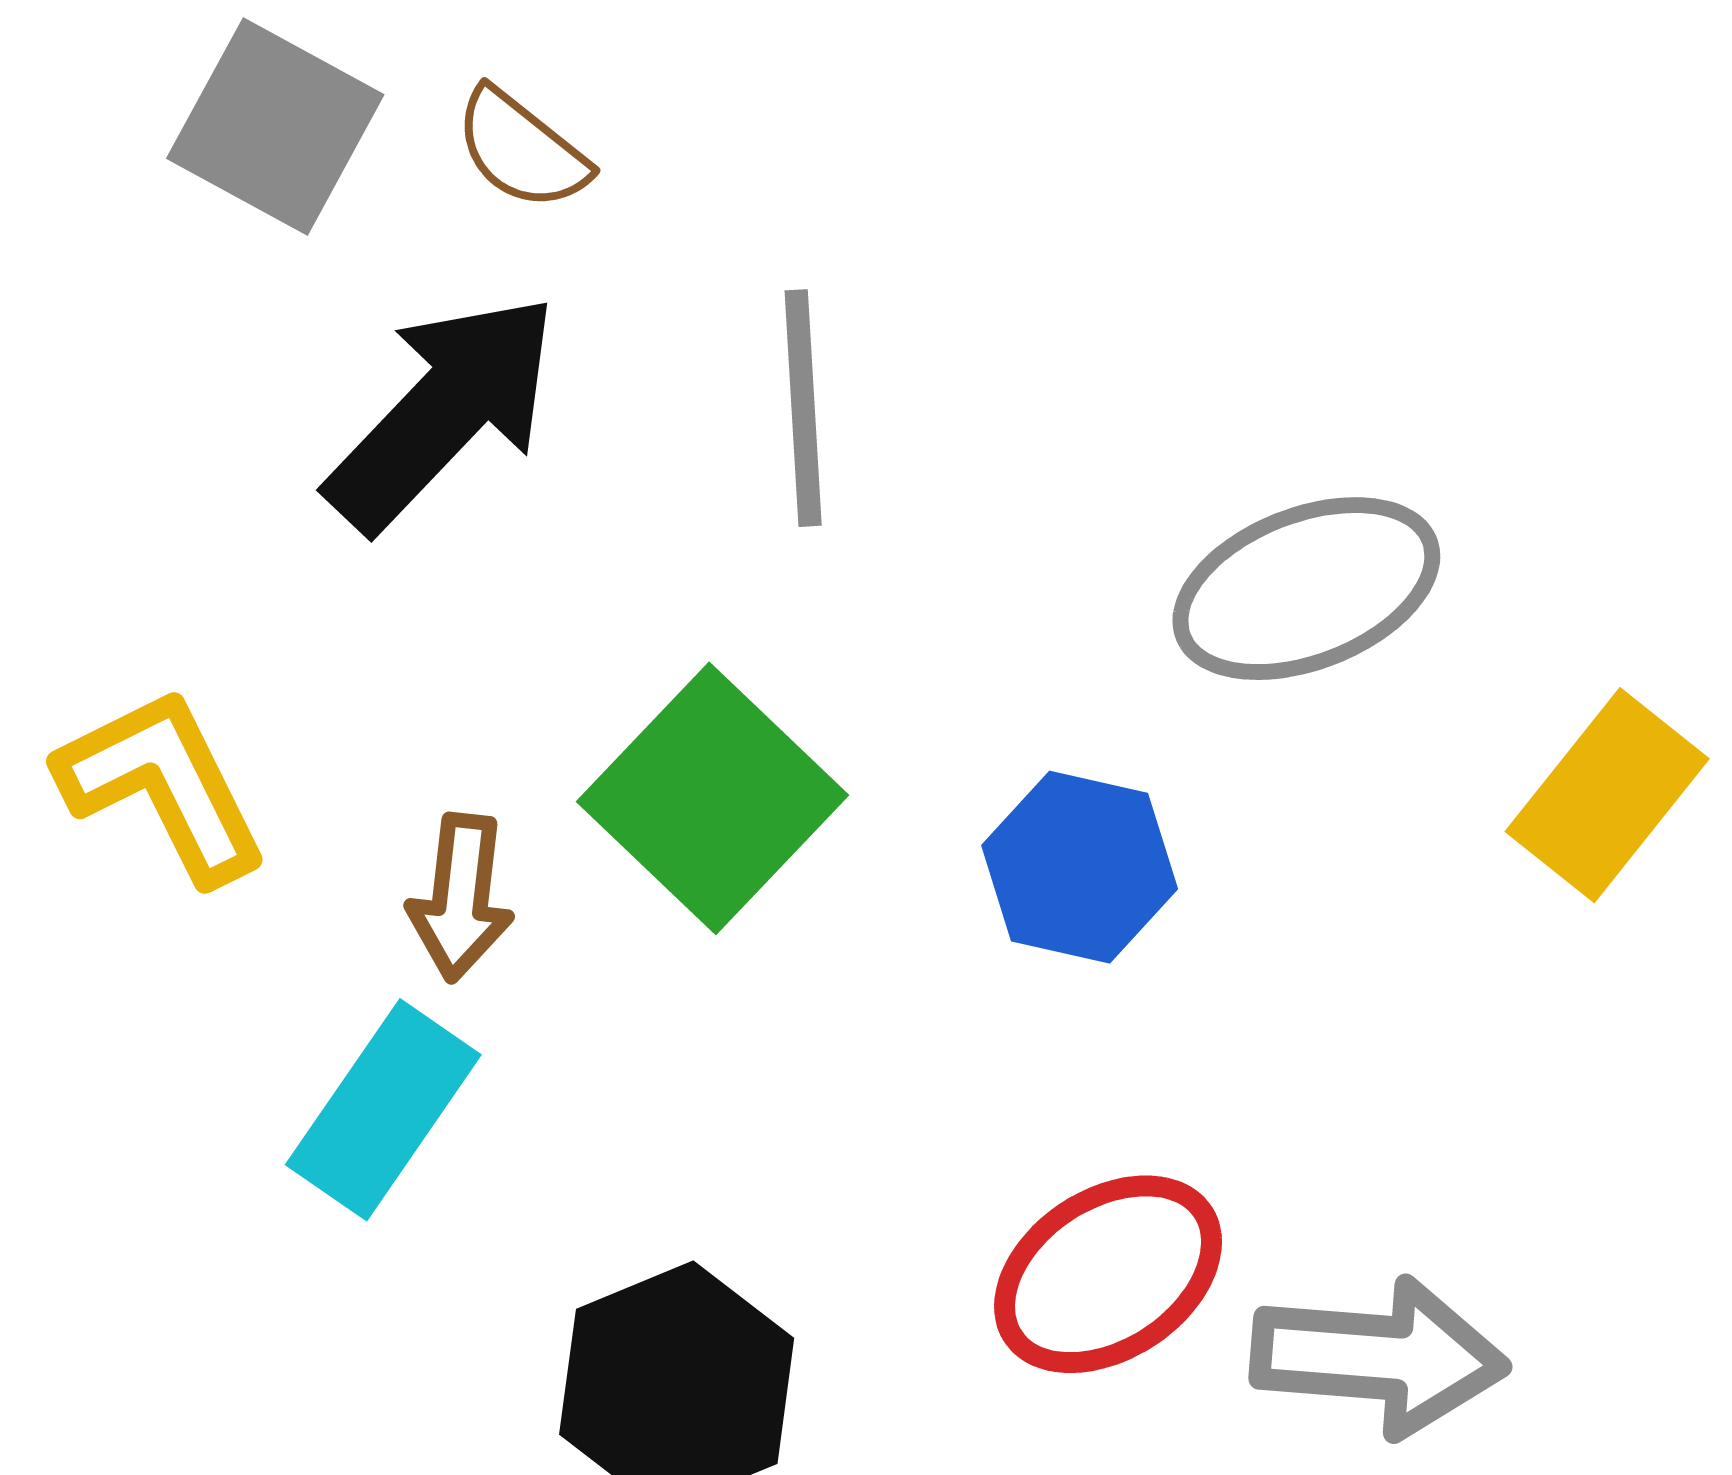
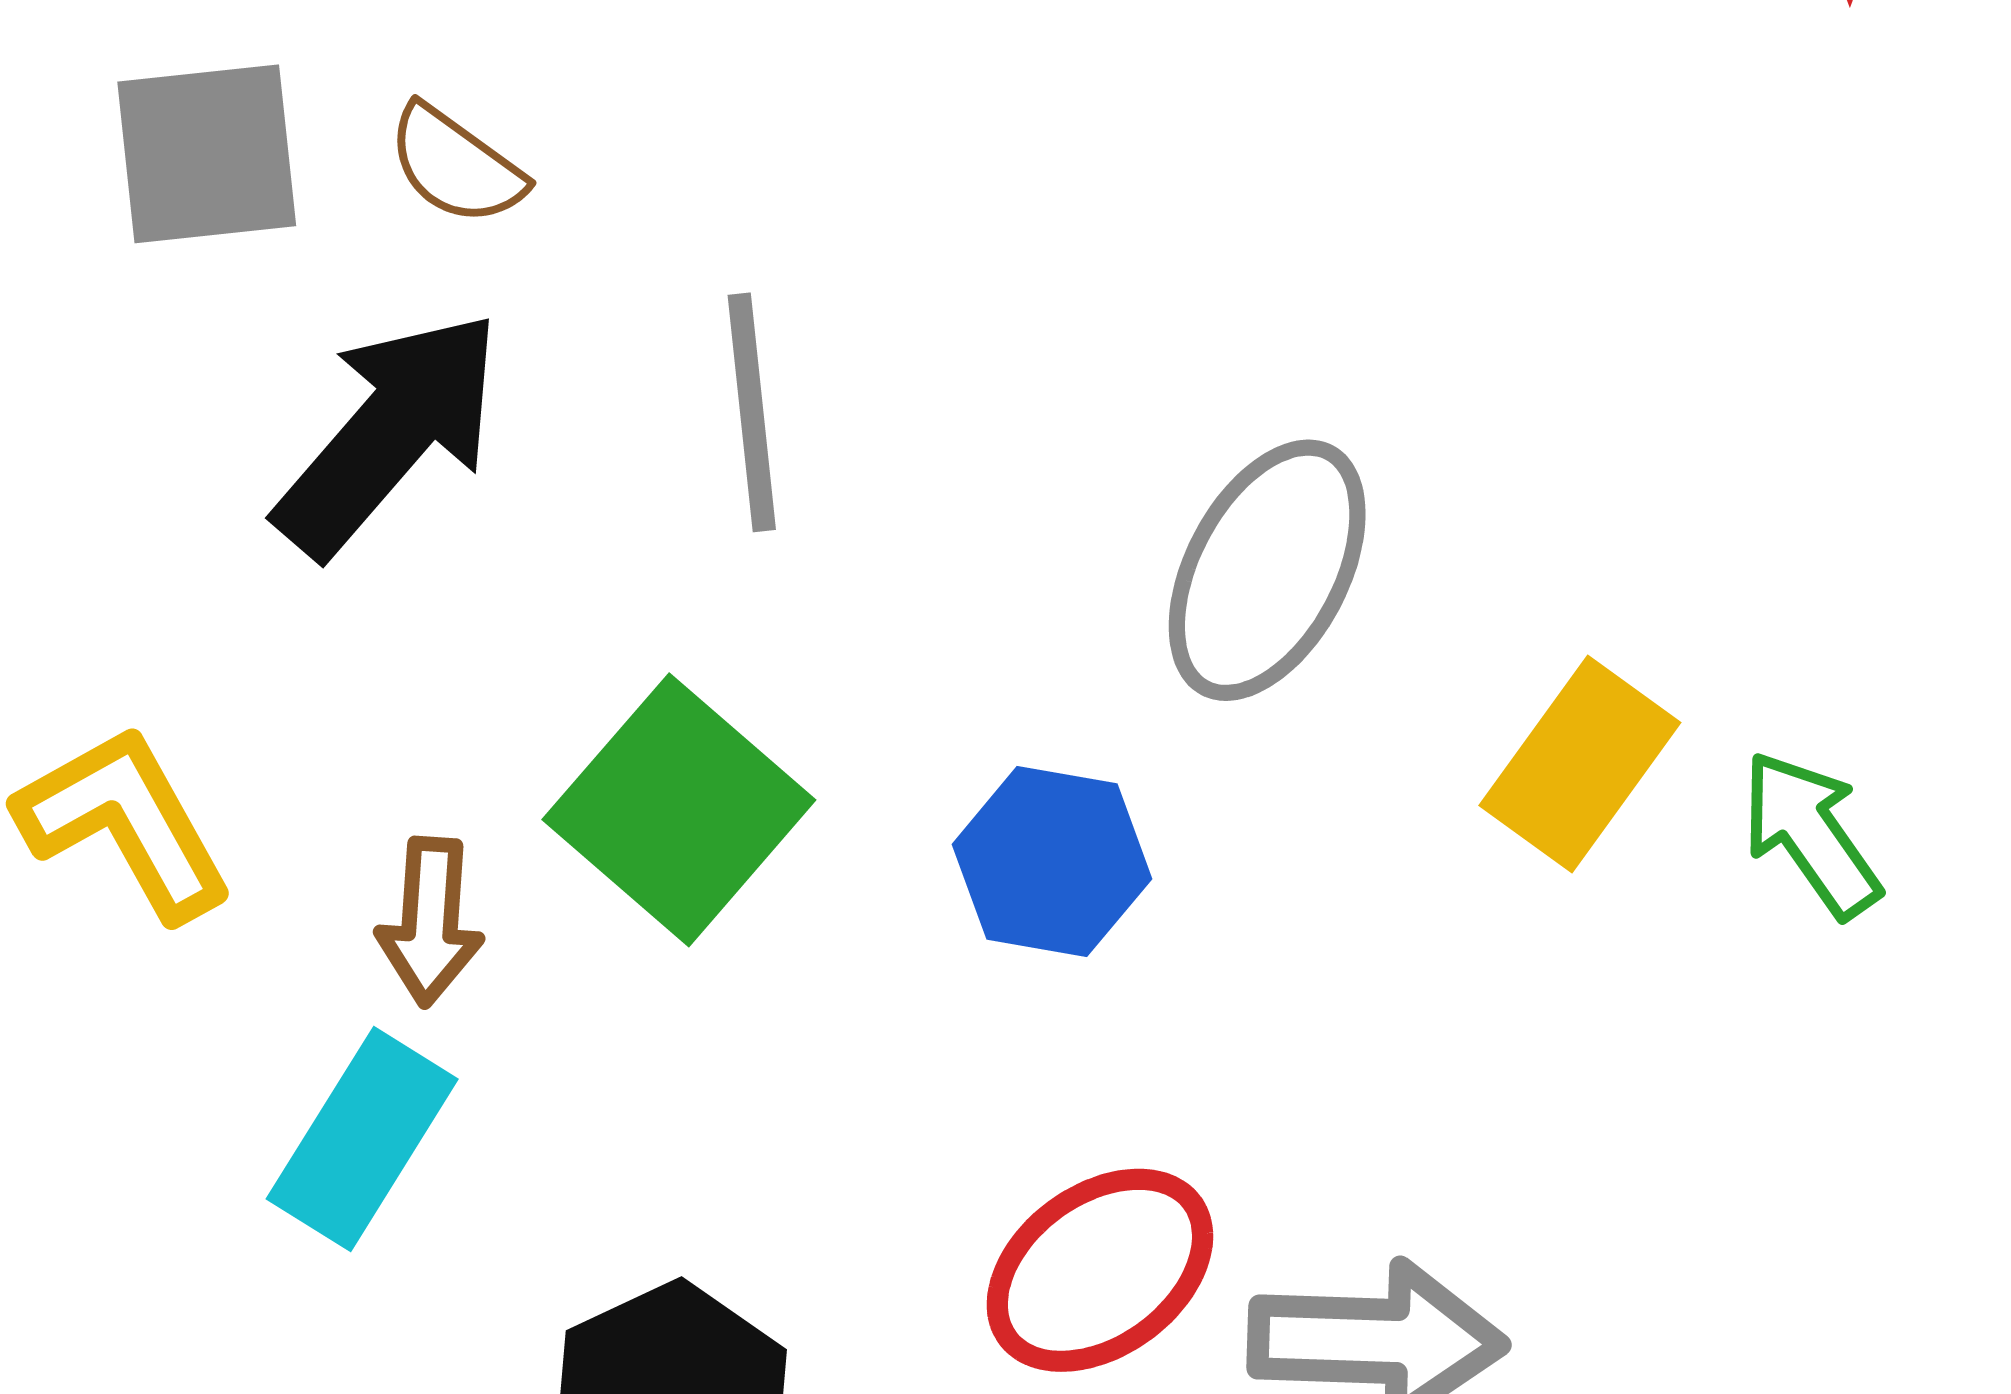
gray square: (275, 127) -> (207, 154), turned -32
gray ellipse: (1306, 589) -> (1267, 570), turned -38

